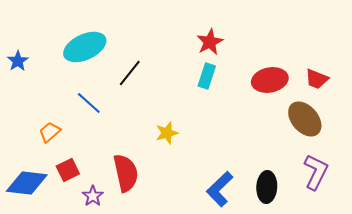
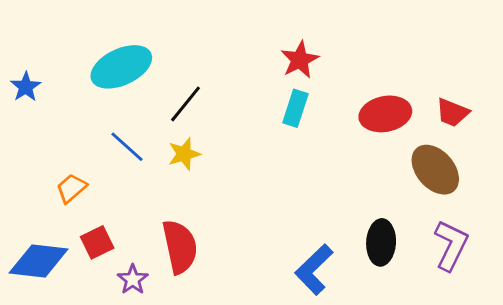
yellow star: (167, 133) -> (184, 154), moved
black ellipse: (267, 187) -> (381, 242), moved

